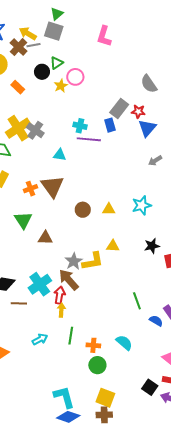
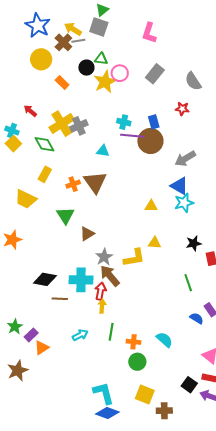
green triangle: (57, 63) -> (101, 59), turned 40
yellow star: (61, 86) -> (105, 82), size x1.6
gray rectangle: (119, 109) -> (155, 74), moved
blue triangle: (147, 128) -> (179, 186), moved, turned -42
gray cross: (35, 130) -> (79, 126), turned 30
gray arrow: (155, 161) -> (185, 159), moved, size x1.5
brown circle: (83, 210) -> (150, 141), moved, size x1.6
brown triangle: (45, 238) -> (87, 234), turned -35
gray star: (74, 261) -> (104, 257), moved
cyan cross: (40, 284) -> (81, 280), turned 35
green line: (137, 301) -> (188, 283), moved
brown cross: (104, 415) -> (164, 411), moved

